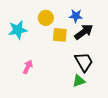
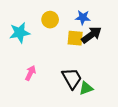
yellow square: (60, 35) -> (75, 38), moved
black trapezoid: (84, 62) -> (72, 78), moved

